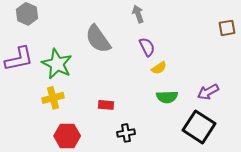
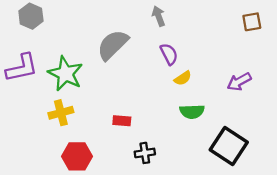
brown square: (227, 28) -> (252, 22), moved
gray semicircle: (98, 39) -> (113, 45), turned 80
purple arrow: (208, 92) -> (239, 82), moved

